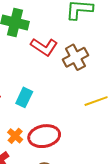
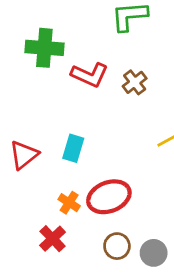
brown cross: (75, 57) -> (135, 82), size x0.7

